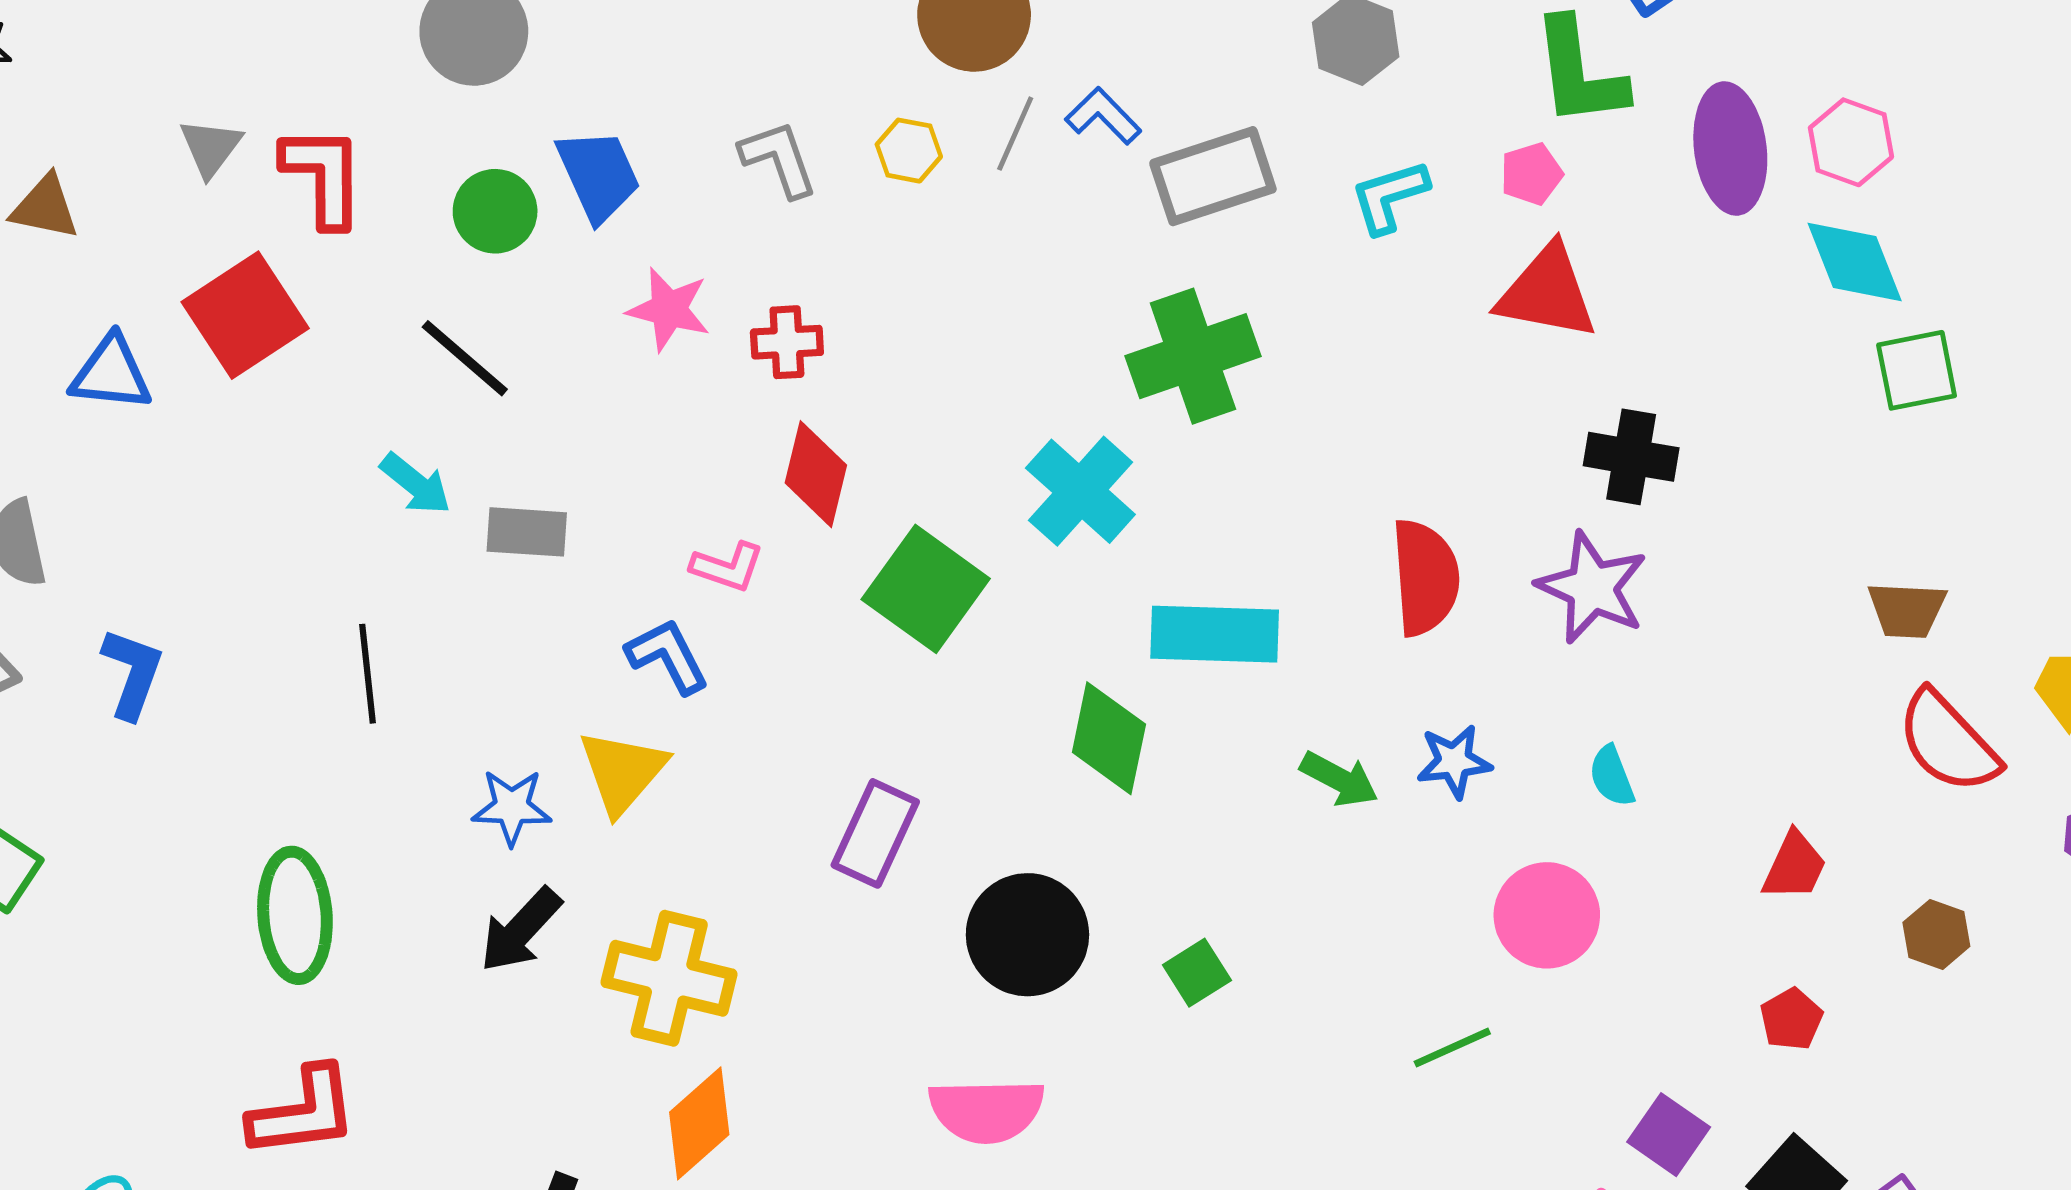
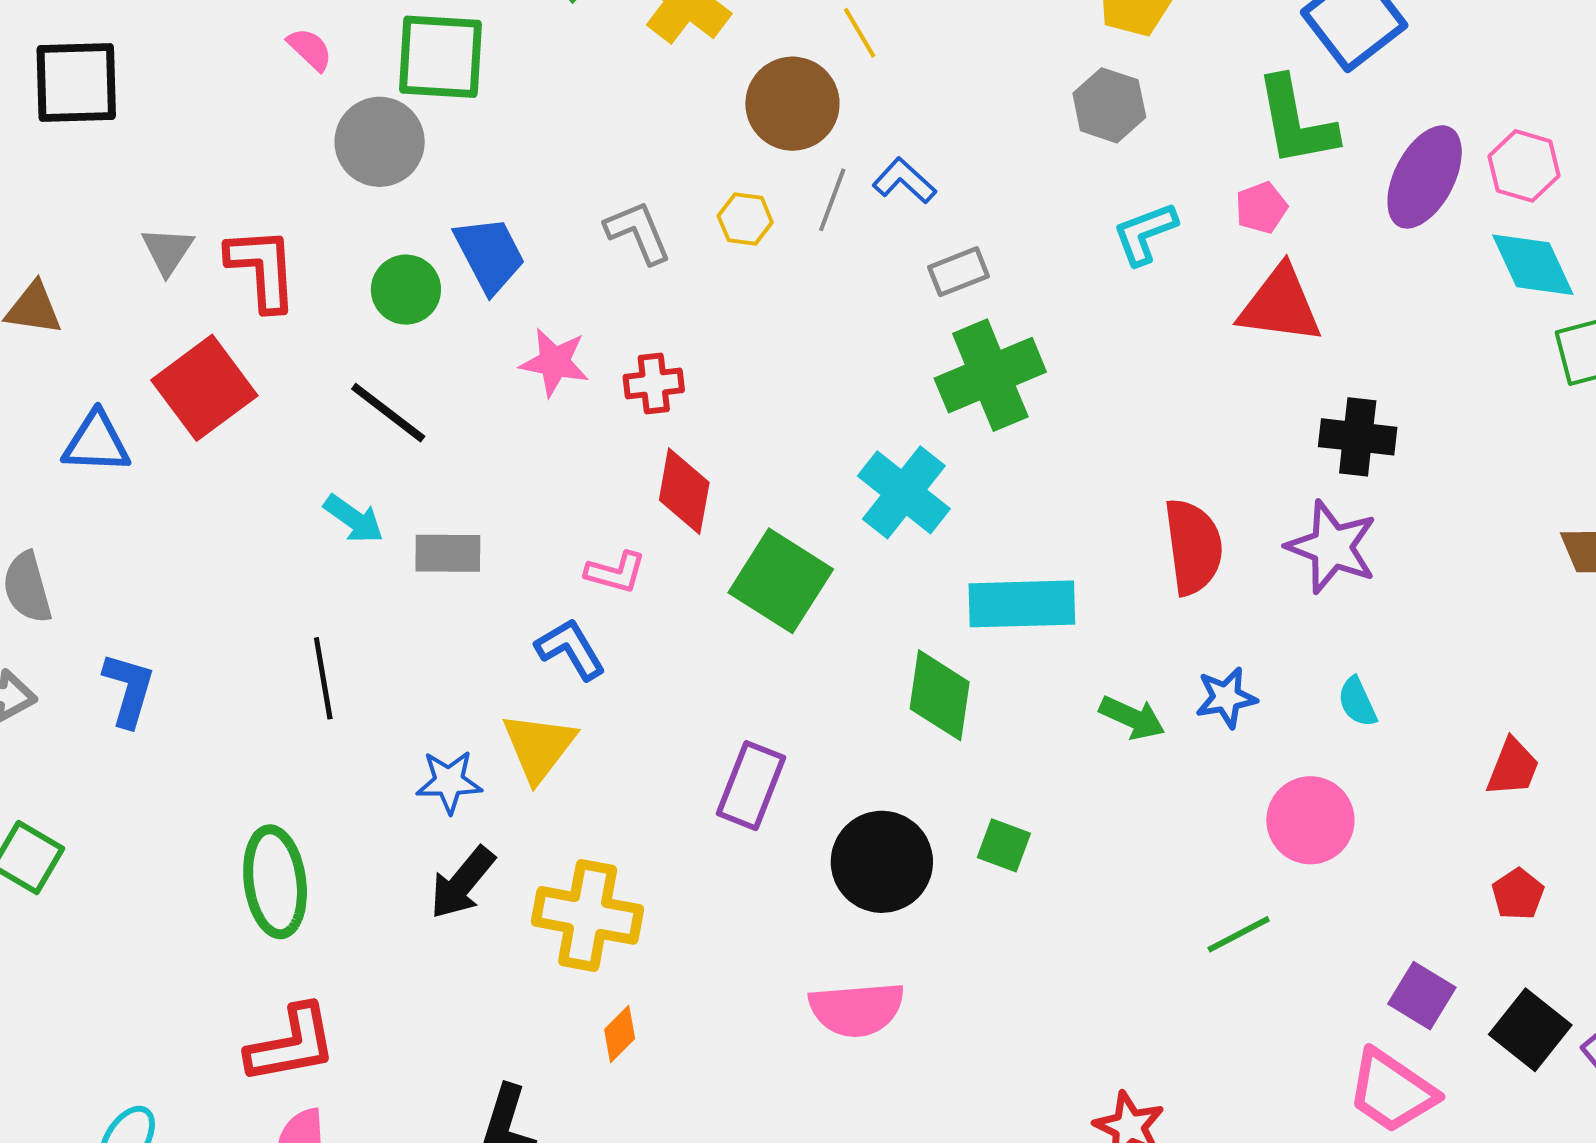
purple ellipse: (1730, 148) -> (1425, 177), turned 38
gray rectangle: (1213, 176) -> (958, 272), moved, size x0.6
green square: (1197, 973) -> (1004, 845), moved, turned -34
orange diamond: (699, 1123) -> (620, 1034), size x0.6

